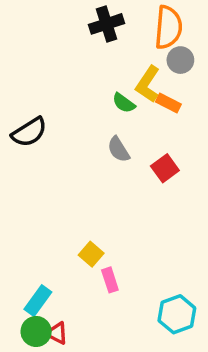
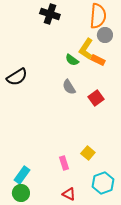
black cross: (107, 24) -> (50, 14), moved, turned 36
yellow square: (91, 254) -> (88, 153), moved
red triangle: (57, 333) -> (69, 194), moved

